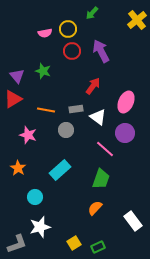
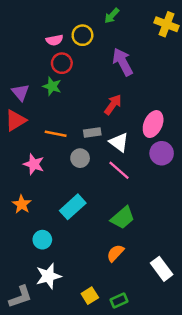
yellow cross: (137, 20) -> (166, 24), turned -30
red circle: (72, 51) -> (62, 63), moved
purple circle: (125, 133) -> (162, 153), moved
pink line: (105, 149) -> (119, 170), moved
green trapezoid: (101, 179) -> (123, 218), turned 30

